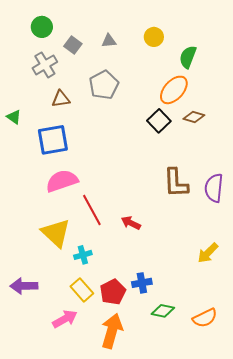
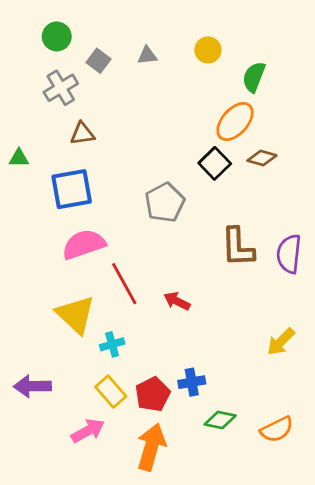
gray pentagon: (104, 85) -> (165, 203), moved
green triangle: (14, 117) -> (19, 158), turned -35

